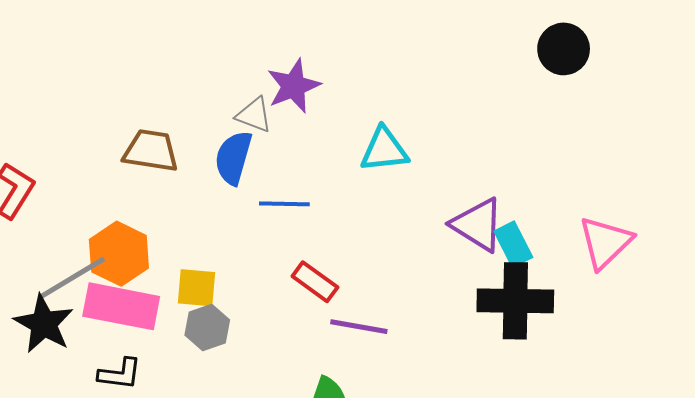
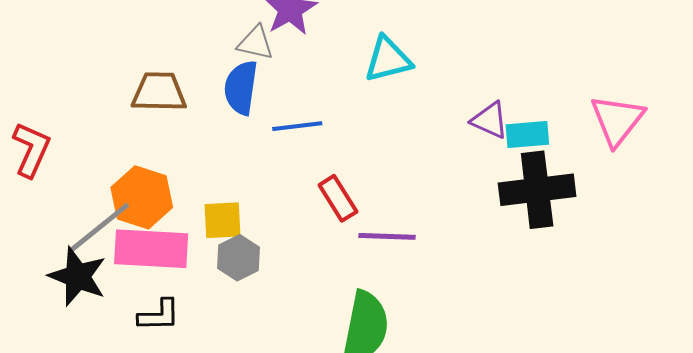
purple triangle: (478, 225) -> (490, 120), size x0.7
cyan rectangle: (513, 244) -> (527, 134), turned -60
red rectangle: (315, 282) -> (338, 198), turned 30

